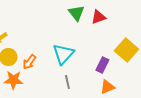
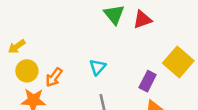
cyan triangle: (63, 54) -> (97, 67), size x0.6

